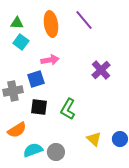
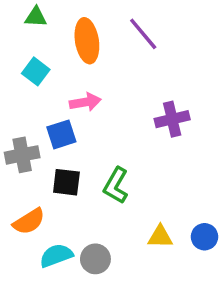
green triangle: (17, 23) -> (36, 17), moved
purple cross: (101, 70) -> (172, 119), turned 30
yellow triangle: (94, 139) -> (160, 237), turned -42

